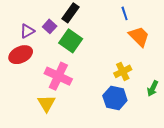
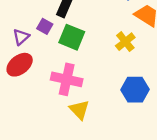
yellow cross: (123, 71) -> (125, 42), moved
yellow triangle: (46, 103) -> (79, 110), moved

